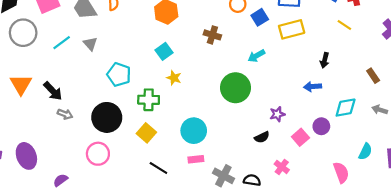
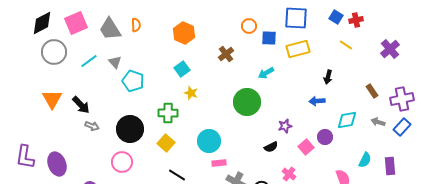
blue square: (260, 17) -> (269, 38), turned 35
brown cross: (212, 35) -> (226, 54), turned 35
cyan pentagon: (119, 75) -> (133, 81), moved
pink rectangle: (196, 159) -> (219, 163), moved

